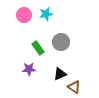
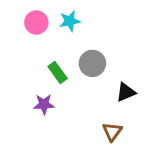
black triangle: (60, 74) -> (126, 92), moved
brown triangle: (74, 87) -> (112, 132), turned 32

